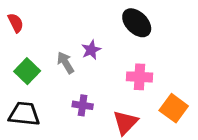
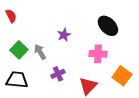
black ellipse: (137, 23) -> (108, 26), moved
gray arrow: (65, 63) -> (40, 52), moved
purple cross: (83, 105) -> (58, 74), turned -32

